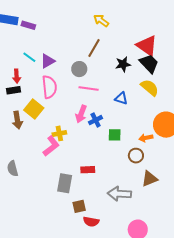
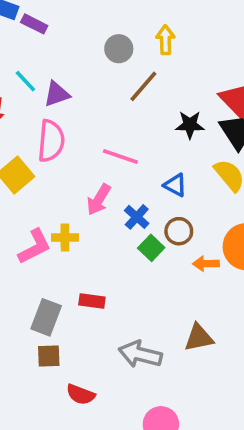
yellow arrow: (101, 21) -> (165, 40), turned 42
gray circle: (79, 69) -> (119, 49), moved
blue cross: (96, 120) -> (137, 217), moved, turned -32
yellow cross: (59, 133) -> (65, 237), moved
green square: (115, 135) -> (151, 248), turned 32
brown circle: (136, 156) -> (179, 231), moved
brown square: (79, 206) -> (49, 356), moved

